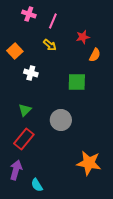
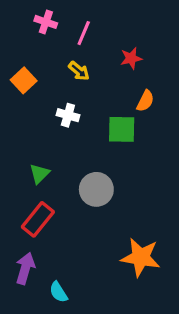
orange semicircle: (95, 55) -> (145, 101), moved
white cross: (31, 73) -> (68, 115), moved

